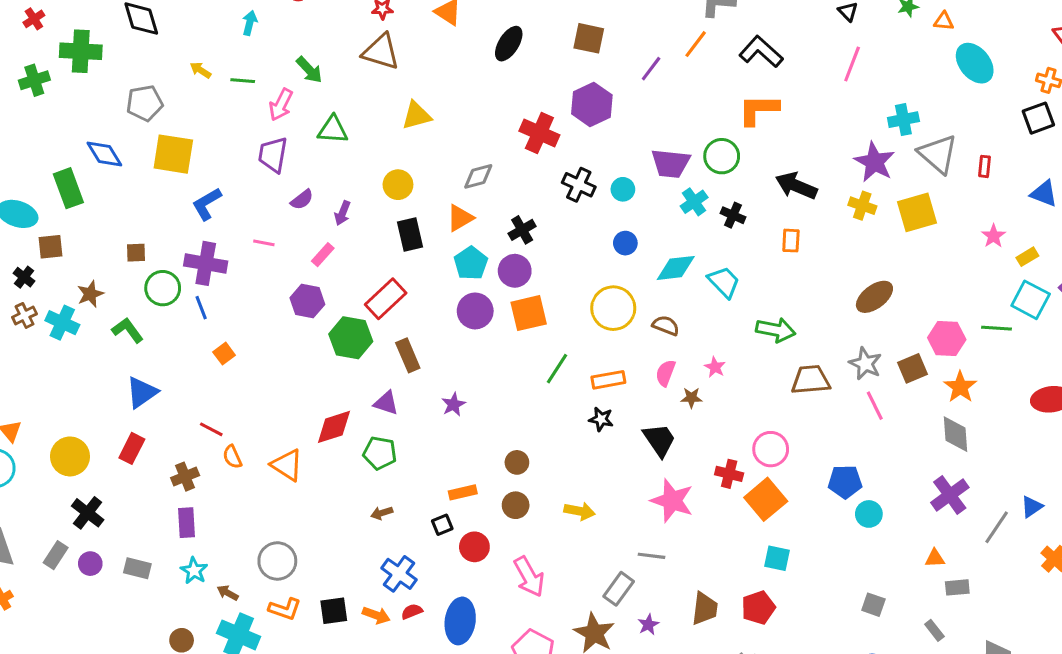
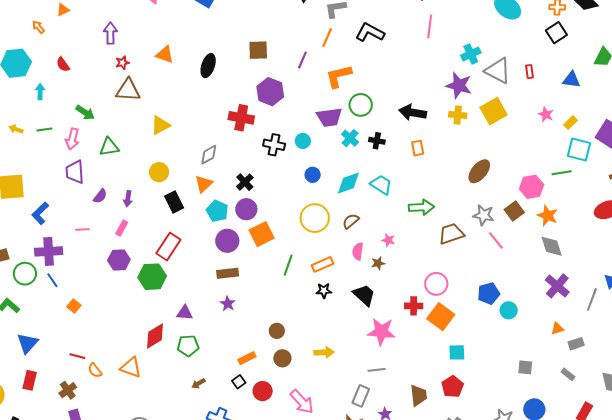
orange L-shape: (759, 110) -> (339, 76), moved
brown semicircle: (666, 325) -> (351, 221), turned -48
brown rectangle: (408, 355) -> (228, 273), moved, turned -60

